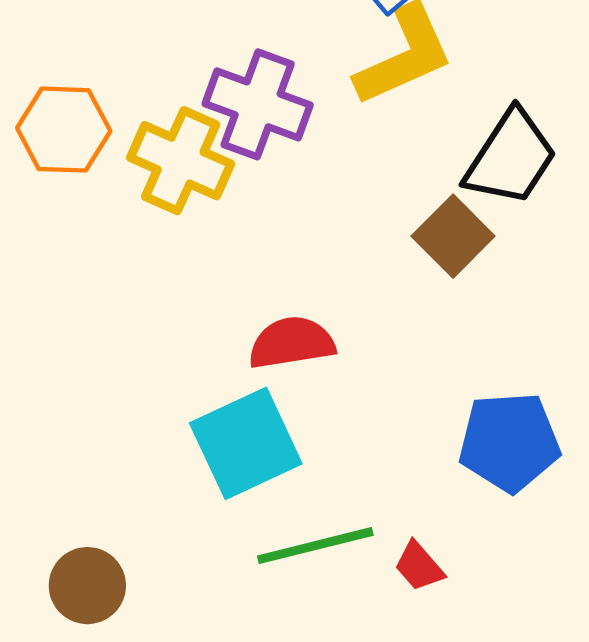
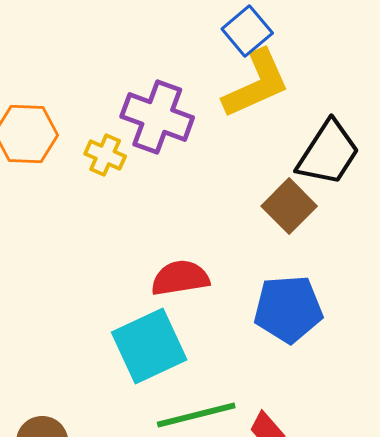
yellow cross: (181, 161) -> (105, 155), size x0.6
blue pentagon: (509, 442) -> (288, 309), moved

